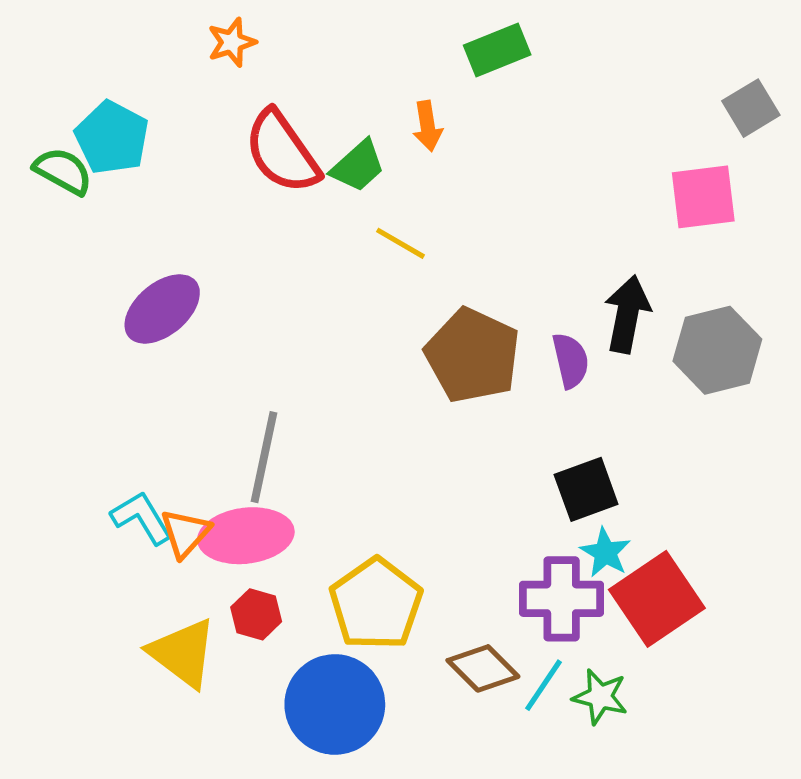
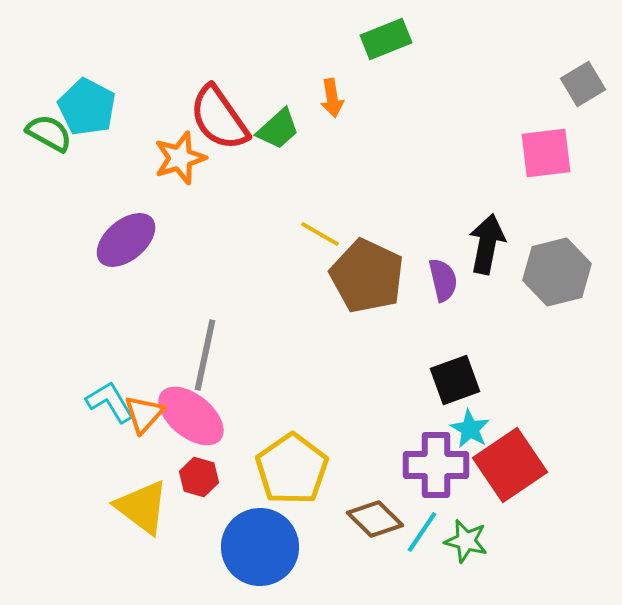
orange star: (232, 42) -> (180, 158), moved, size x1.4
yellow line: (400, 243) -> (320, 234), moved
pink ellipse: (246, 536) -> (191, 416), turned 46

